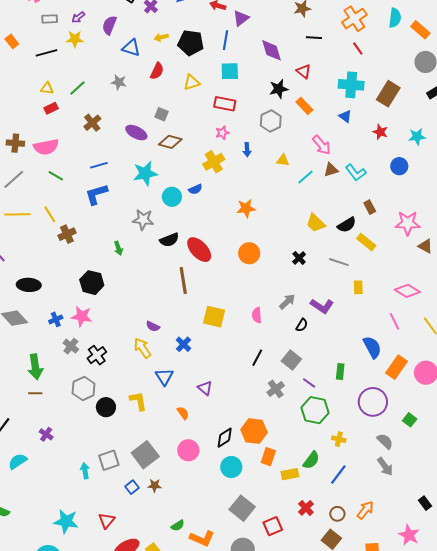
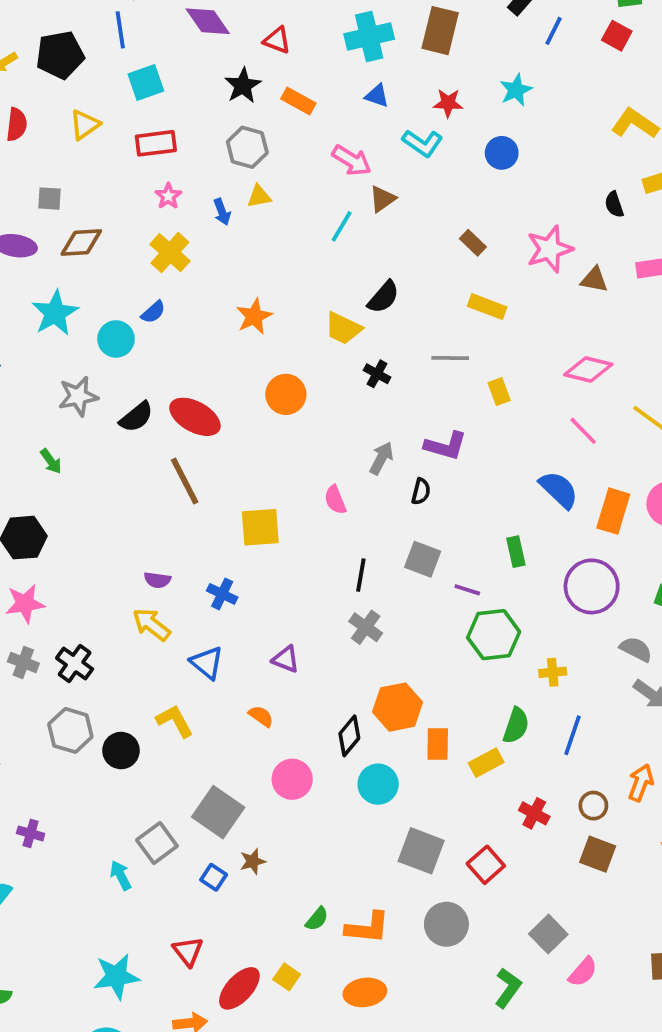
yellow triangle: (283, 160) -> (259, 196), moved
cyan L-shape: (356, 173) -> (423, 143), moved
yellow trapezoid: (316, 223) -> (343, 328), moved
black semicircle: (347, 225) -> (383, 297), moved
gray cross: (276, 389) -> (366, 627), moved

